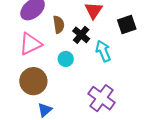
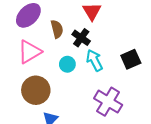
black square: (127, 24) -> (131, 59), moved
cyan arrow: (103, 51) -> (94, 60), moved

